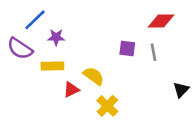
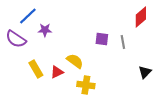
red diamond: (161, 21) -> (141, 17), moved, turned -40
yellow rectangle: (52, 66) -> (36, 69), moved, turned 60
yellow cross: (107, 106) -> (86, 85), turned -36

